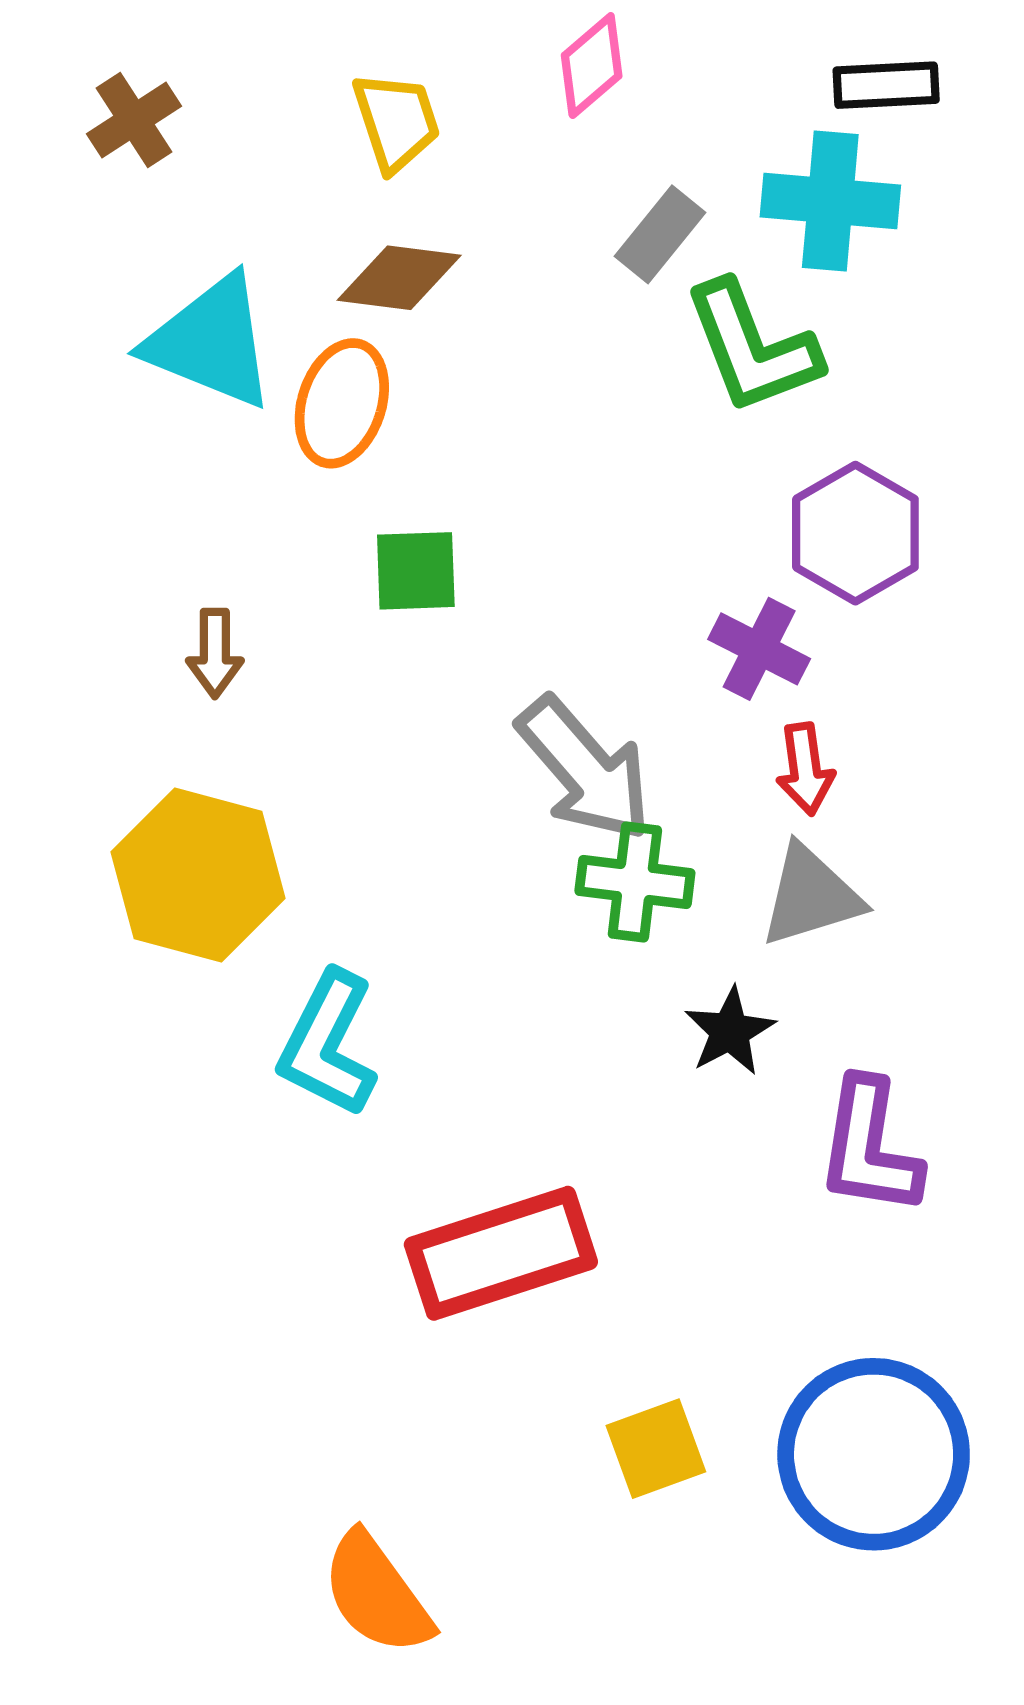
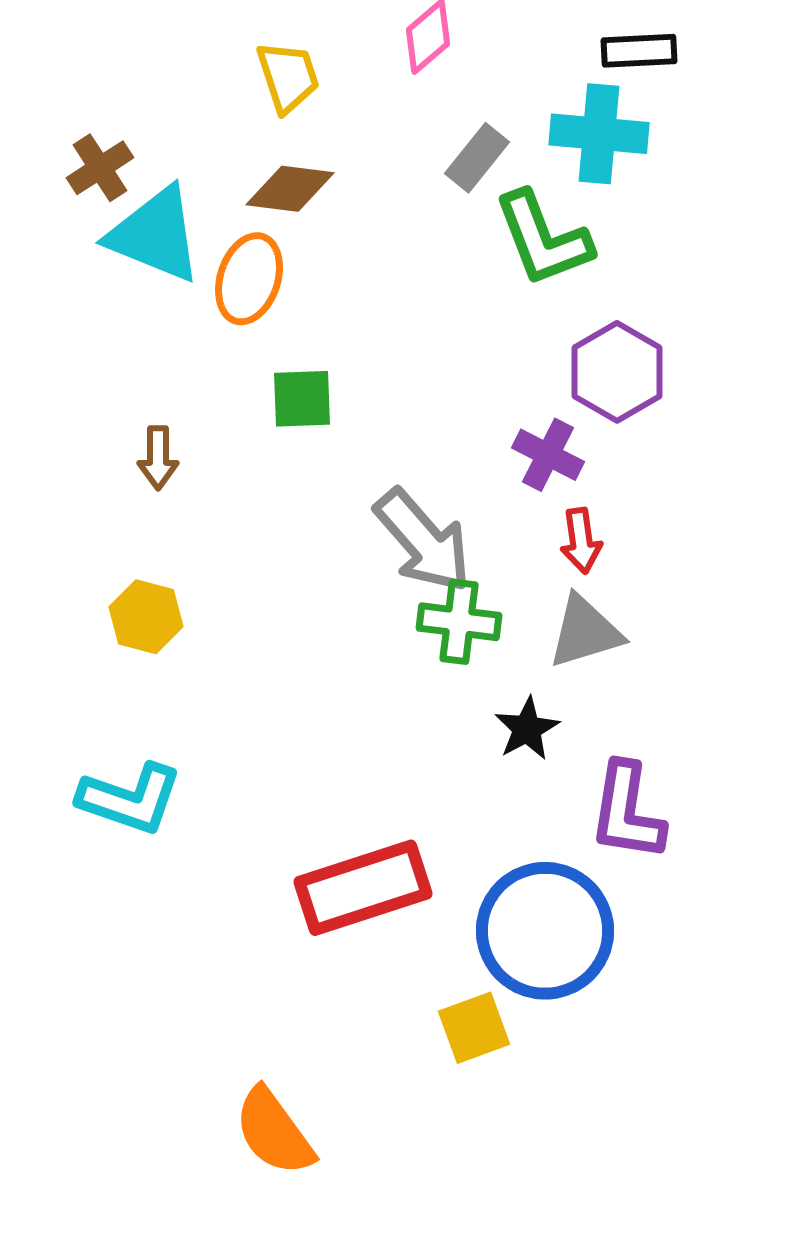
brown cross: (134, 120) -> (100, 168), moved
yellow hexagon: (198, 875) -> (146, 617), size x0.6
cyan L-shape: (328, 1044) -> (130, 799), moved, turned -98
blue circle: (874, 1454) -> (545, 931), moved

